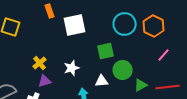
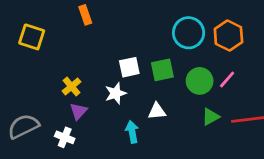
white square: (75, 25) -> (129, 67), moved, size x0.7
pink line: (164, 55) -> (227, 80), moved
green circle: (123, 70) -> (200, 81), moved
purple triangle: (45, 81) -> (78, 111), turned -32

